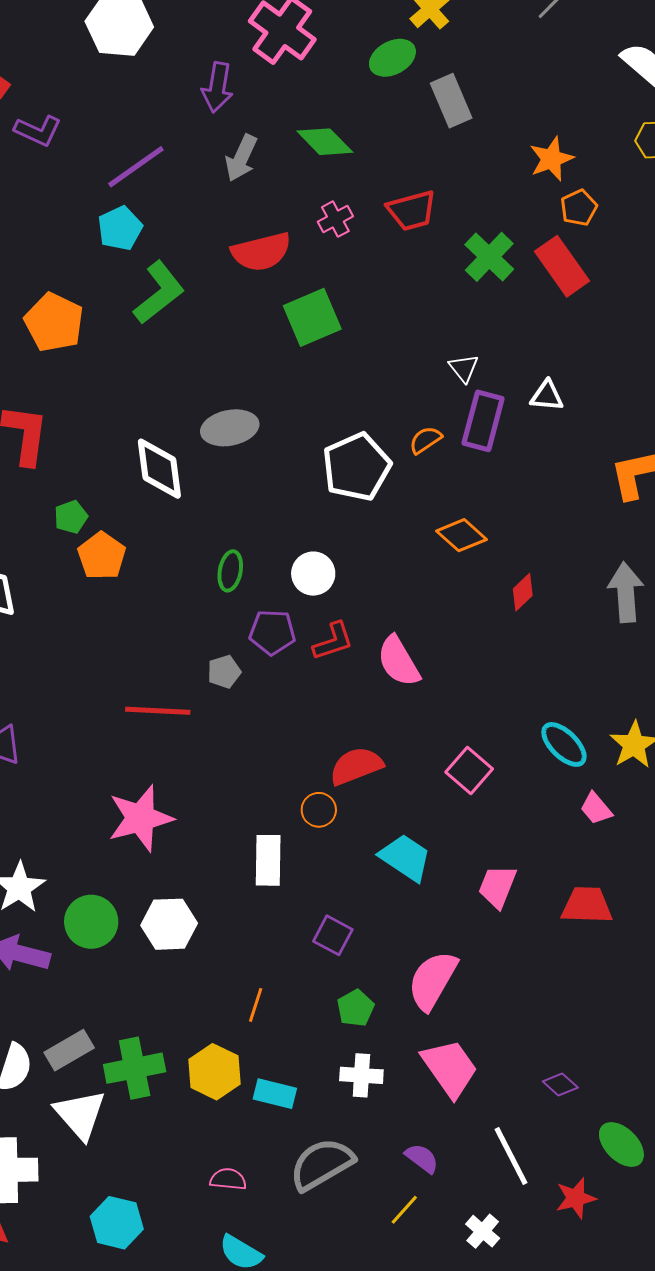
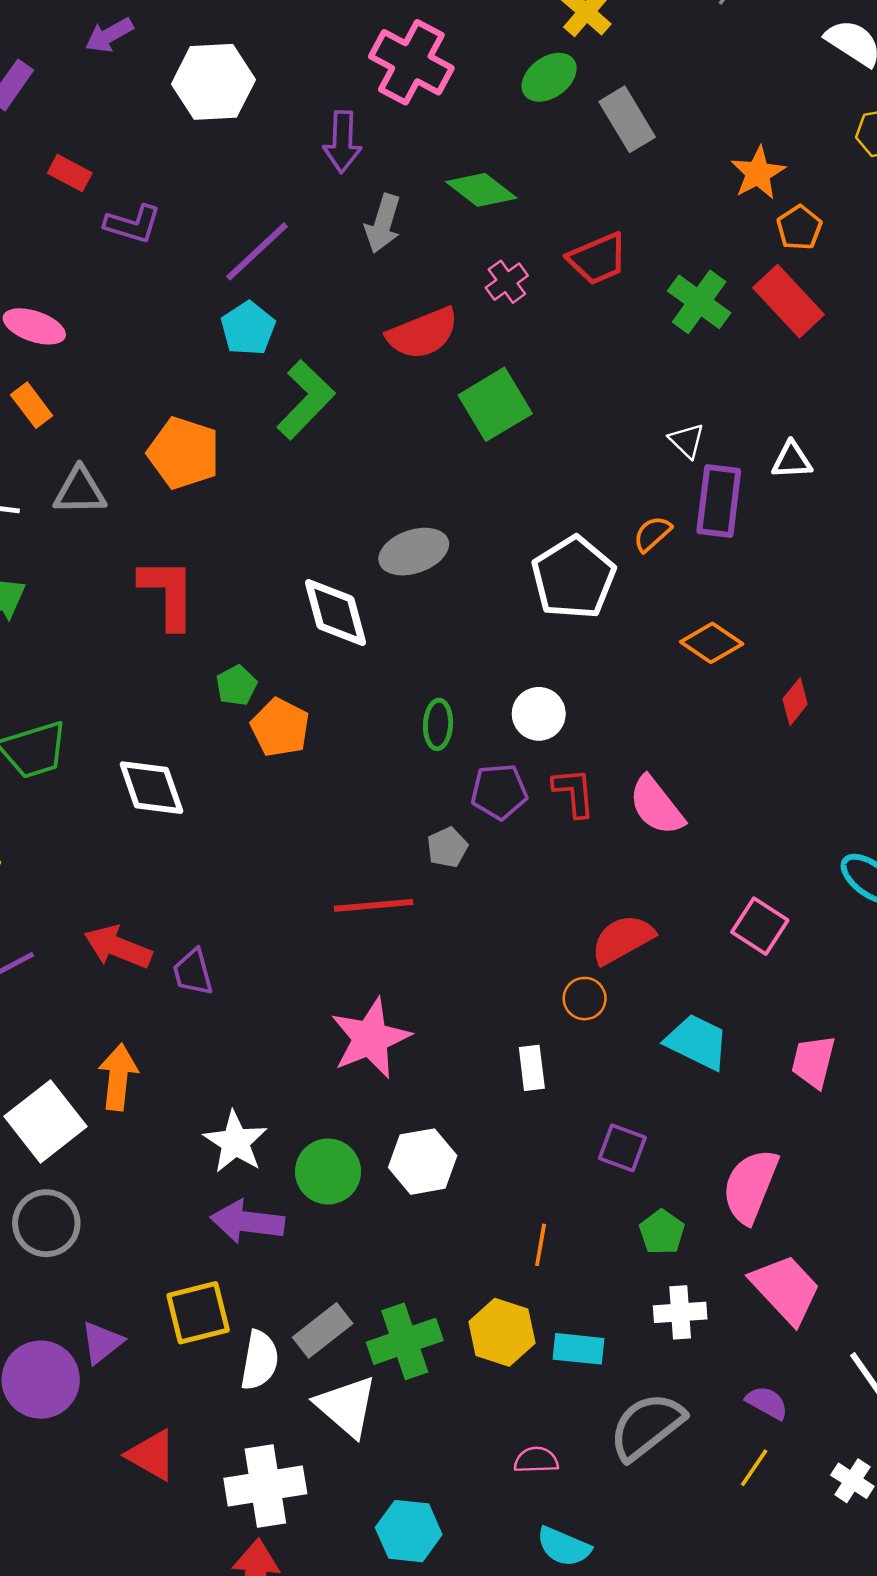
red L-shape: (333, 641) -> (574, 792), turned -69
white rectangle: (268, 860) -> (532, 1068), size x0.7

